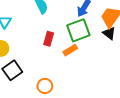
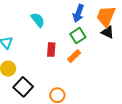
green square: (78, 30) -> (78, 36), size x0.7

